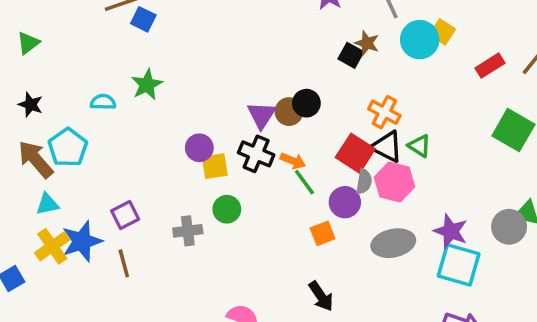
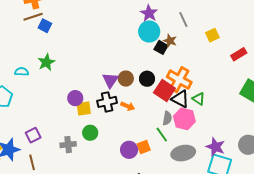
yellow square: (442, 32) -> (212, 35), turned 32
cyan circle: (420, 40) -> (149, 32), moved
black circle: (306, 103) -> (147, 79), moved
orange cross: (384, 112) -> (179, 80), size x1.4
red square: (355, 153) -> (164, 90), moved
black cross: (256, 154) -> (107, 102), turned -36
green line: (304, 182) -> (162, 135), moved
purple circle: (345, 202) -> (129, 150), moved

